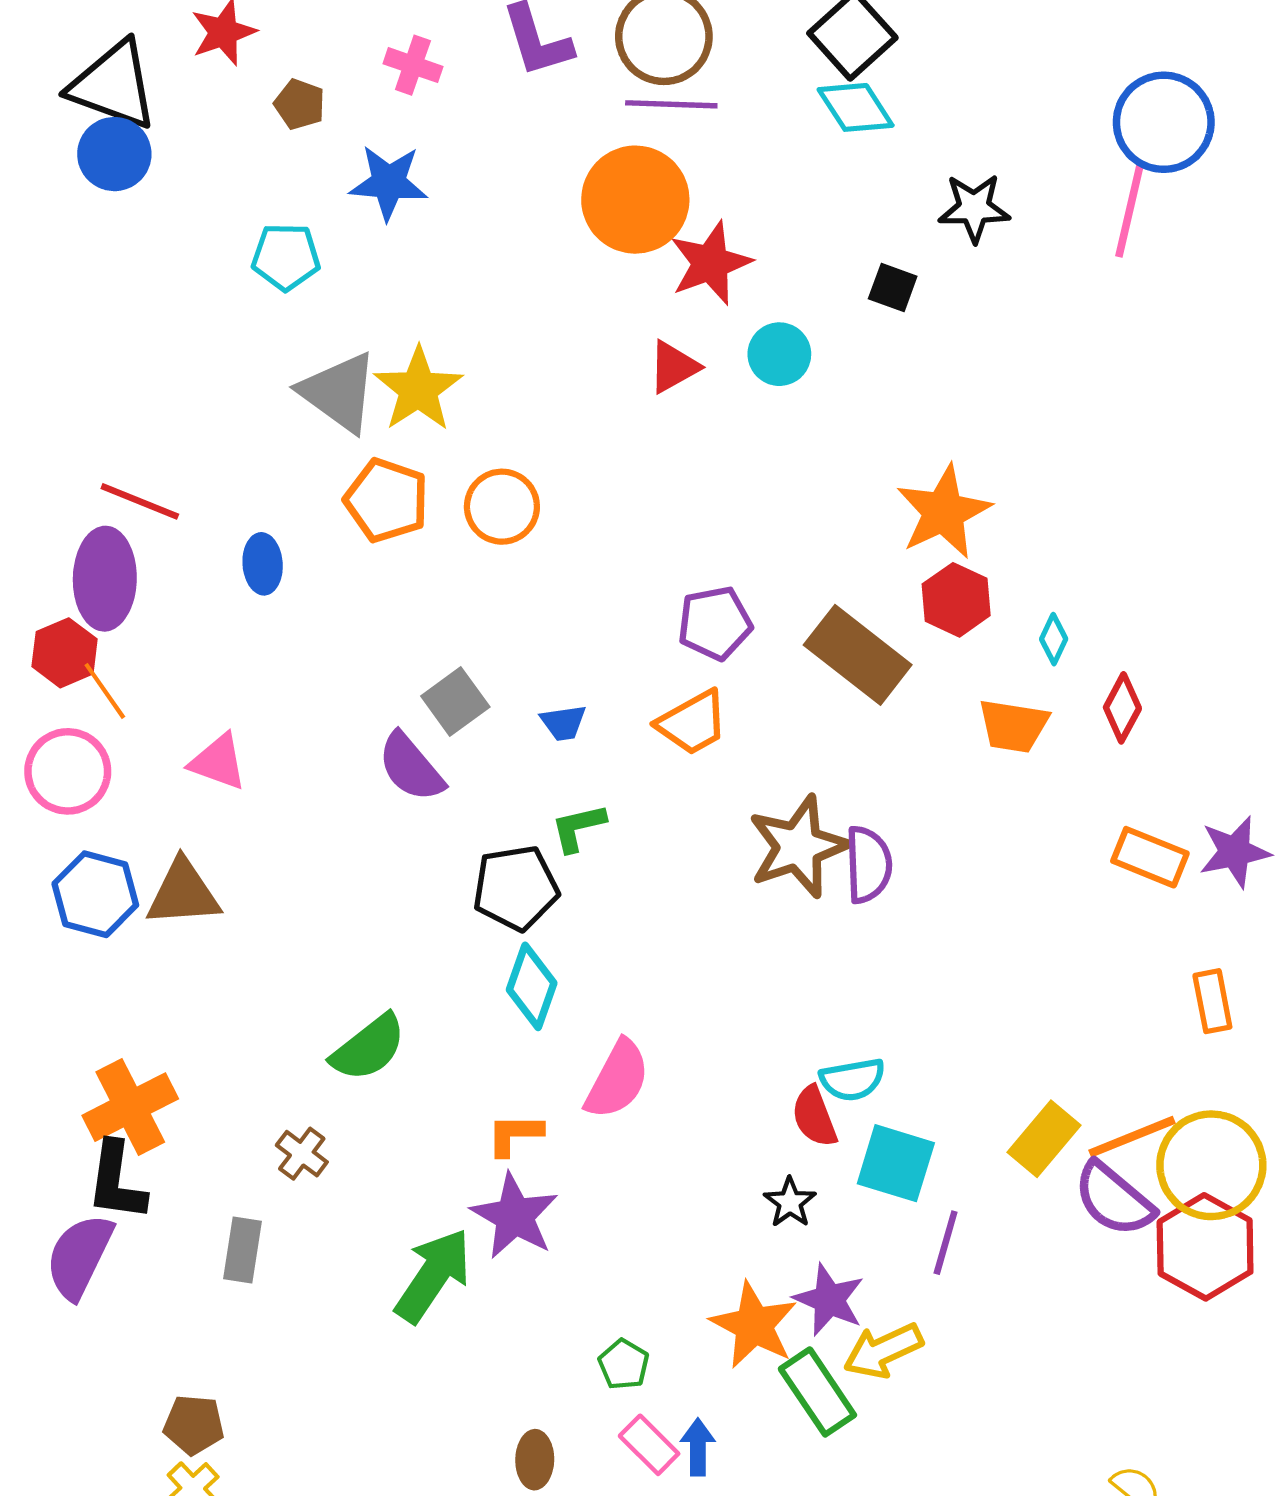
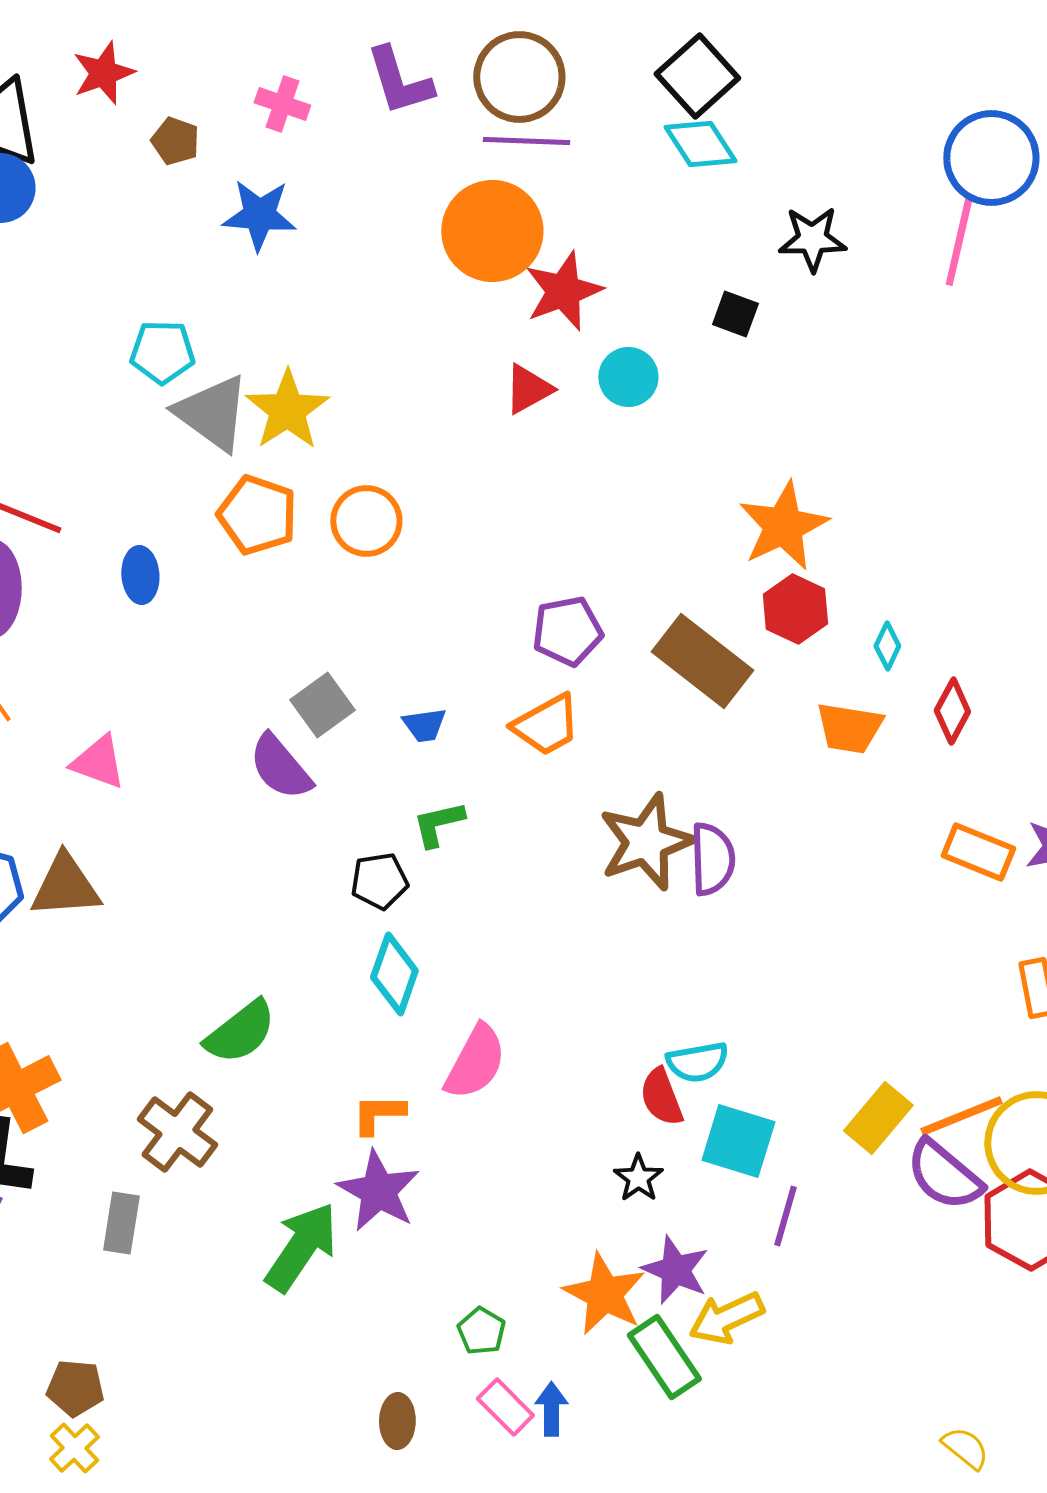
cyan pentagon: (286, 257) -> (162, 352), moved
black pentagon: (516, 888) -> (379, 881), size x0.7
brown cross: (302, 1154) -> (177, 1132), size x1.6

